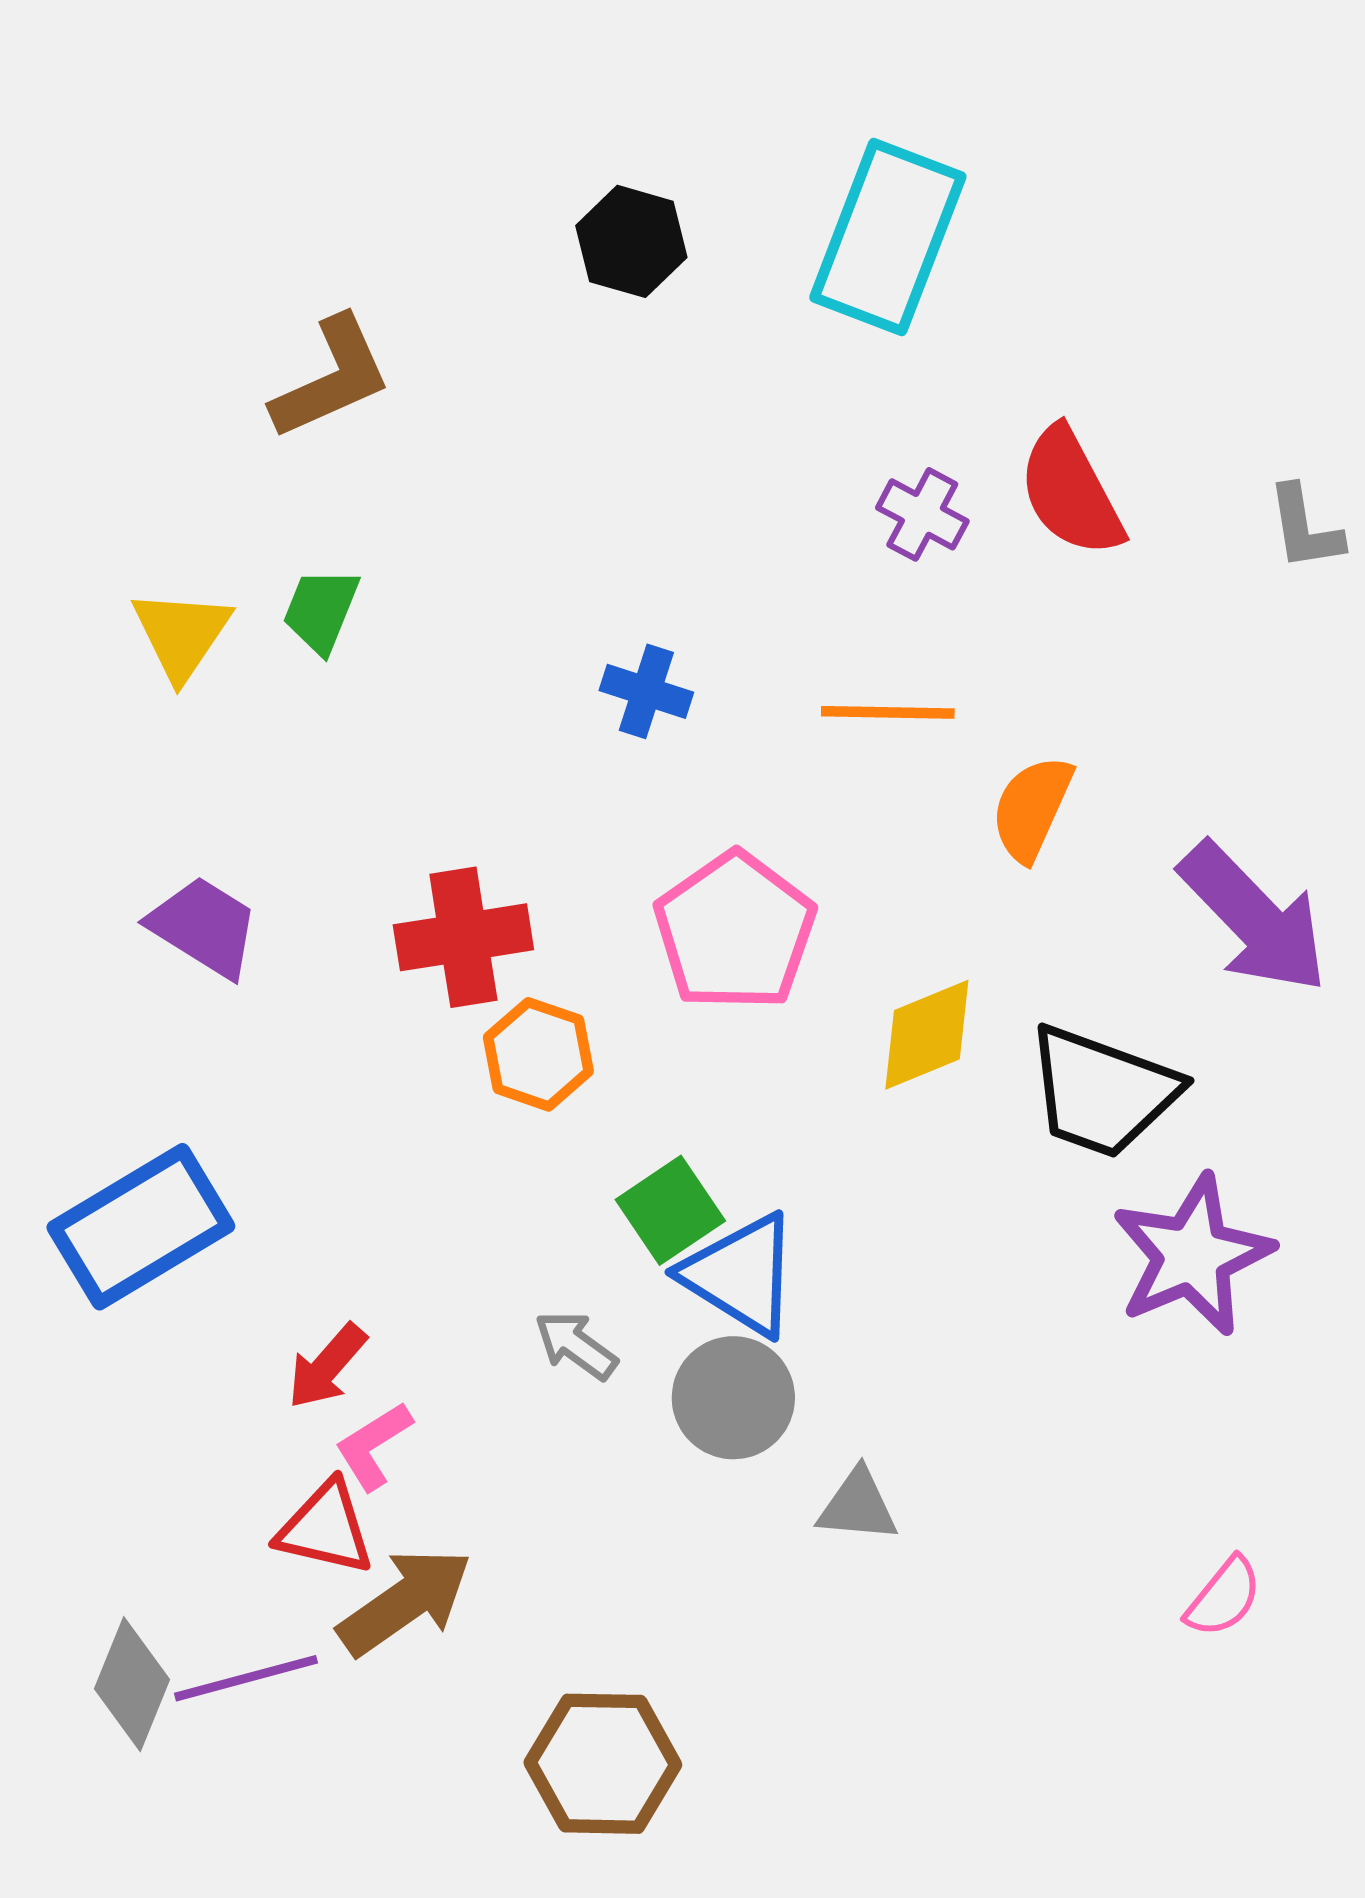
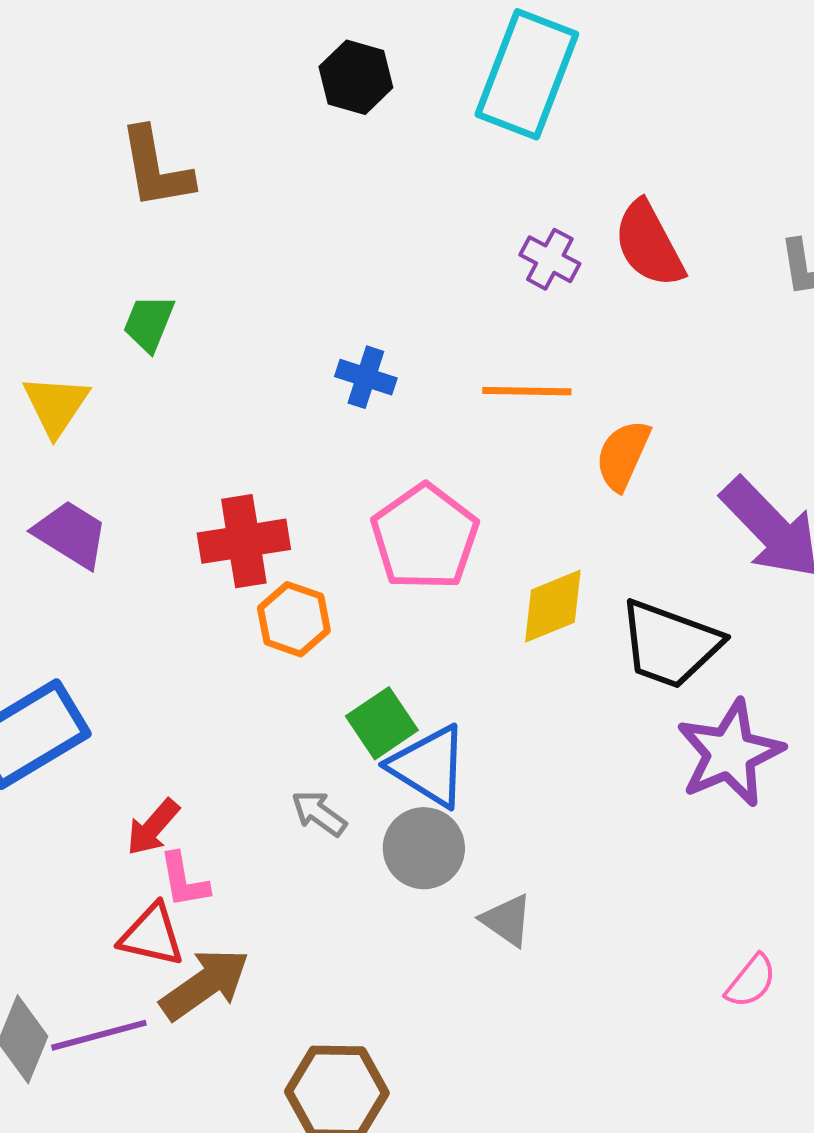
brown L-shape: (331, 378) -> (156, 168), turned 104
yellow triangle: (181, 634) -> (56, 405), moved
pink L-shape: (373, 1446) -> (184, 880), turned -68
gray triangle: (858, 1506) -> (507, 920), turned 30

